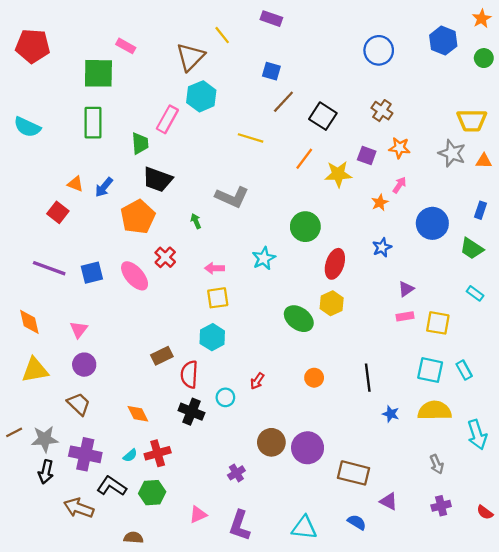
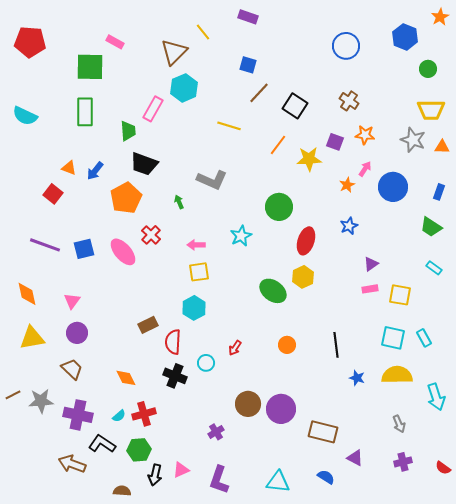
green circle: (484, 58) -> (428, 69), moved
blue circle: (432, 223) -> (393, 187), moved
black arrow: (46, 472) -> (155, 475), moved

